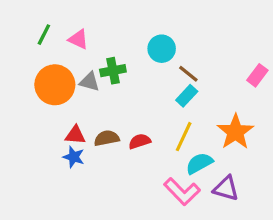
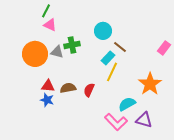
green line: (44, 35) -> (46, 11), moved
cyan rectangle: (187, 96) -> (108, 58), moved
yellow line: (184, 137) -> (112, 72), moved
red semicircle: (140, 141) -> (89, 90), turned -48

